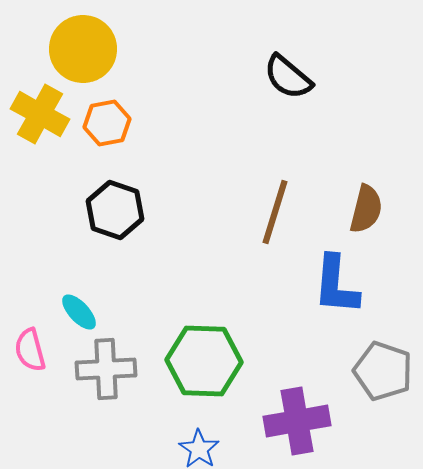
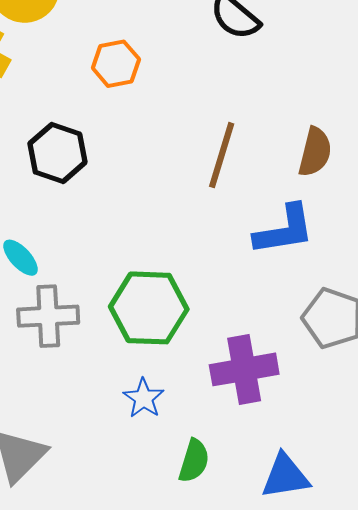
orange hexagon: (107, 123) -> (116, 64), moved
blue L-shape: (336, 285) -> (284, 230), turned -104

